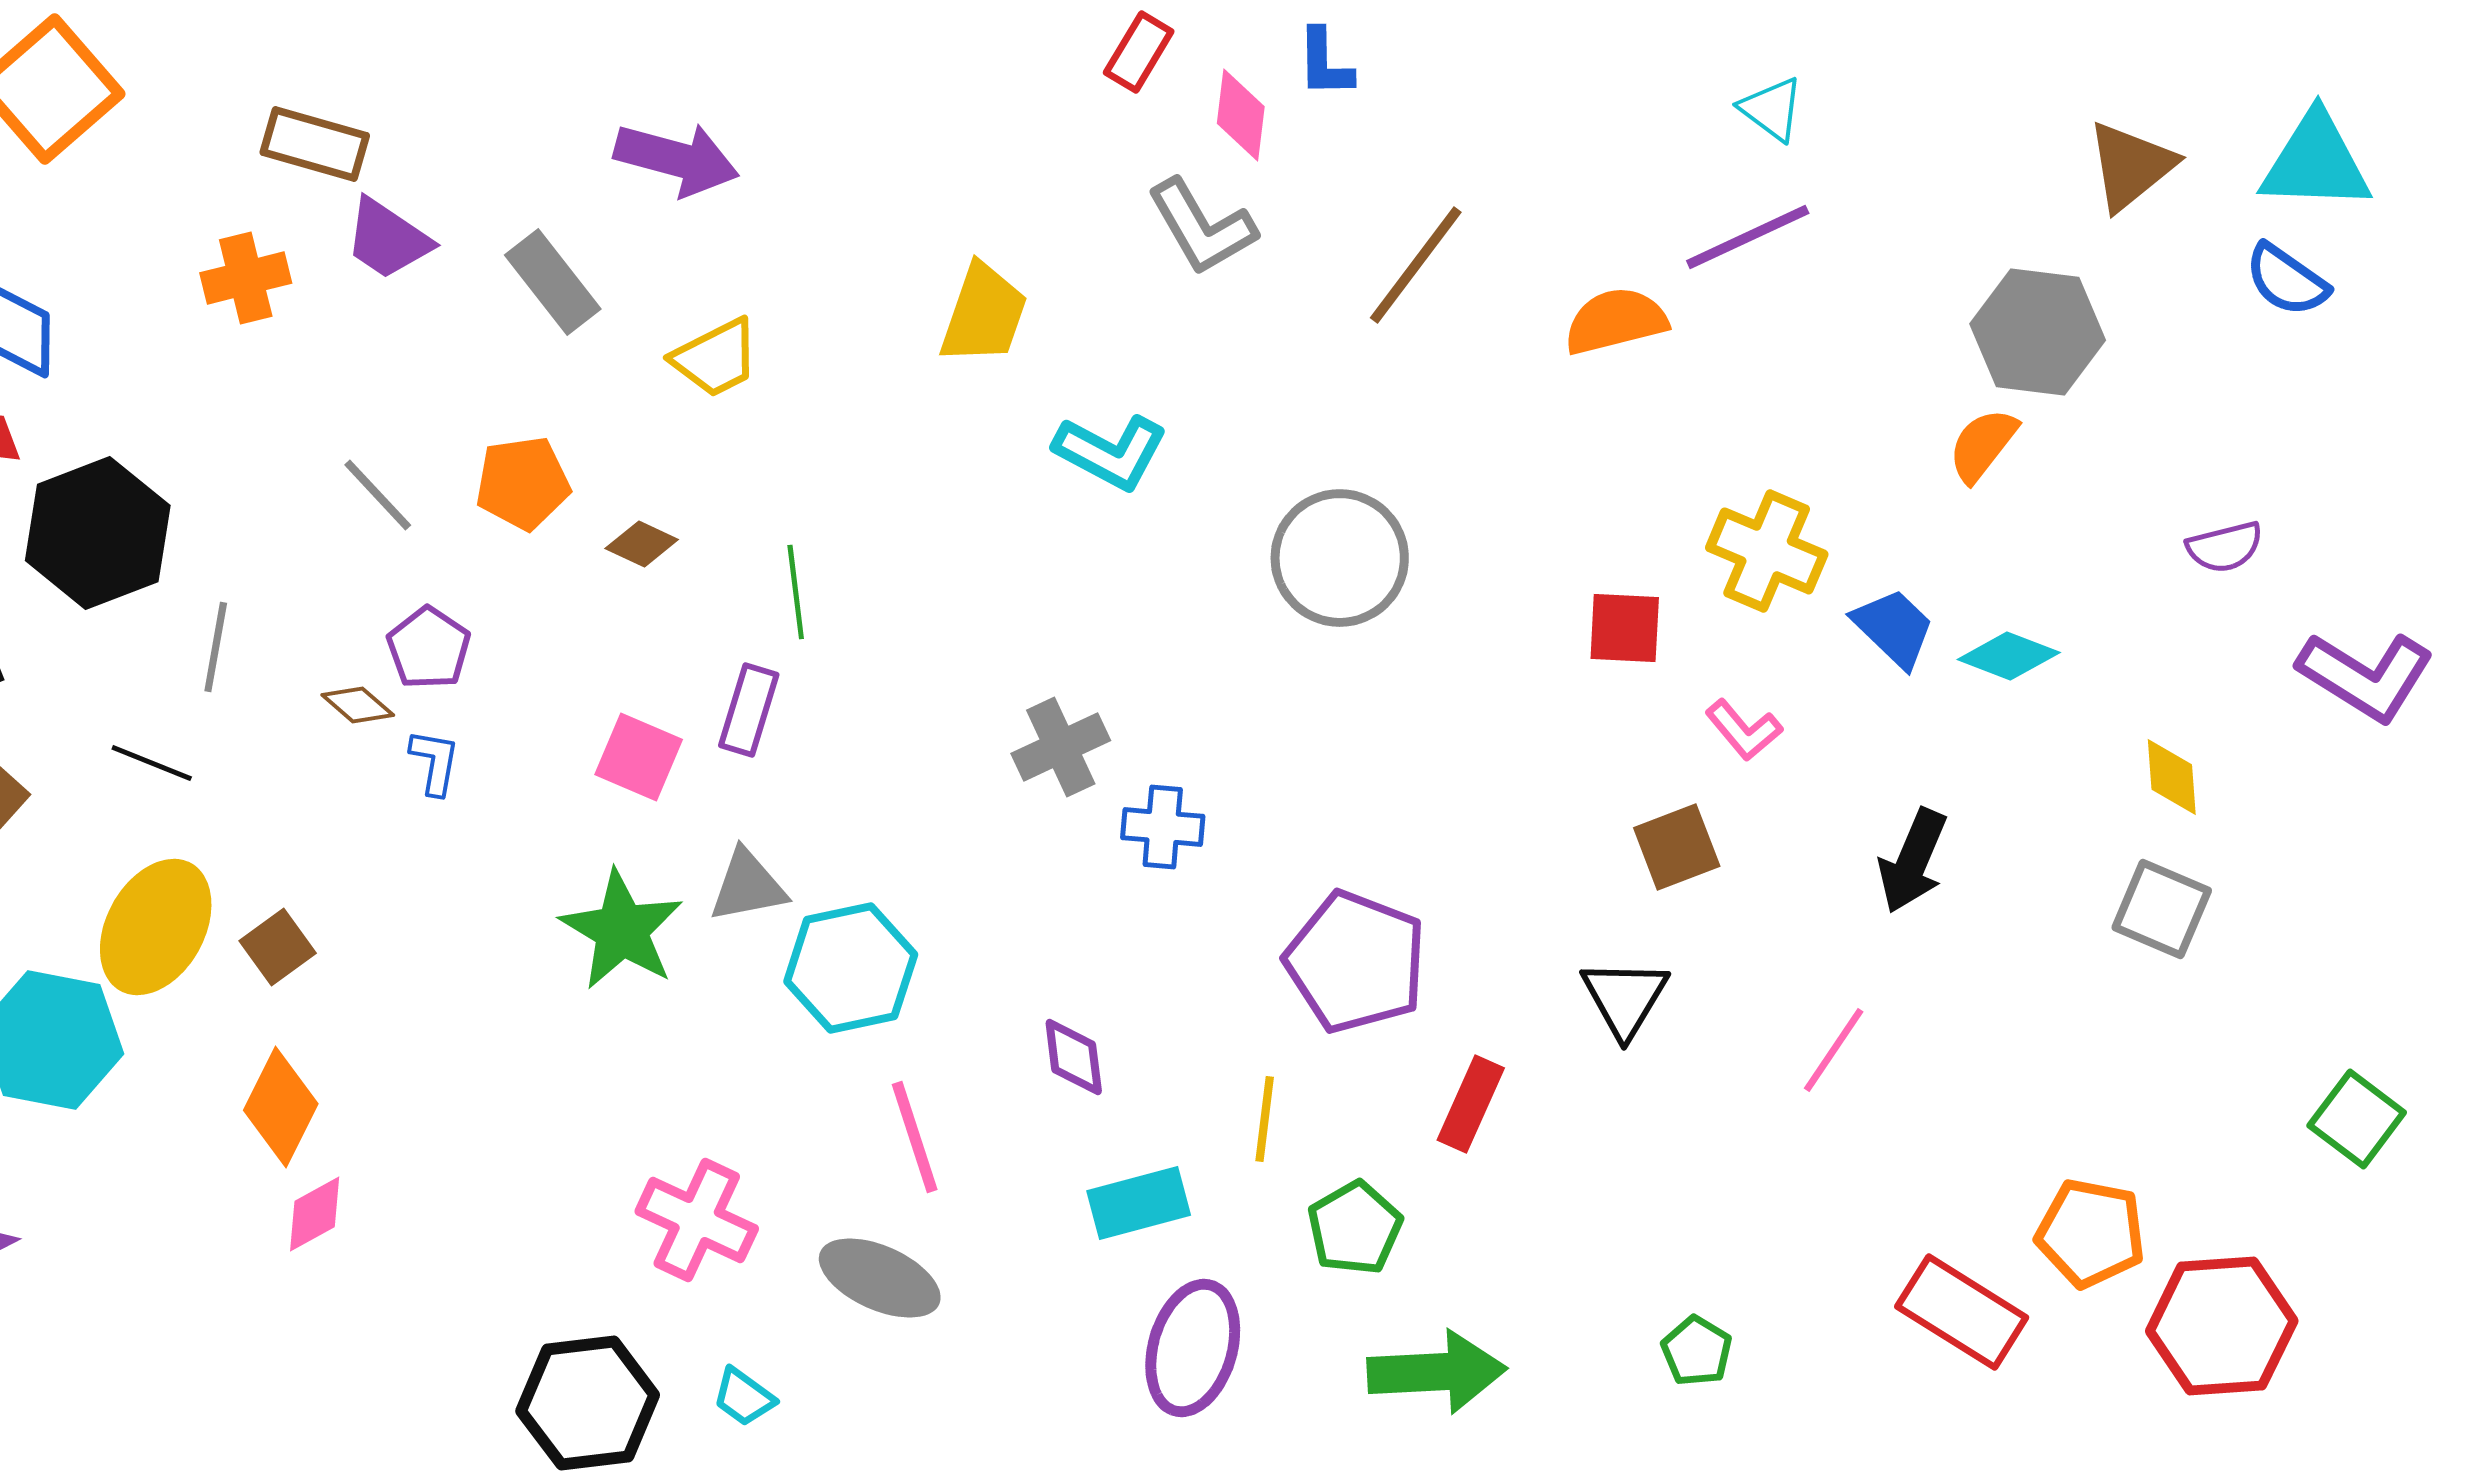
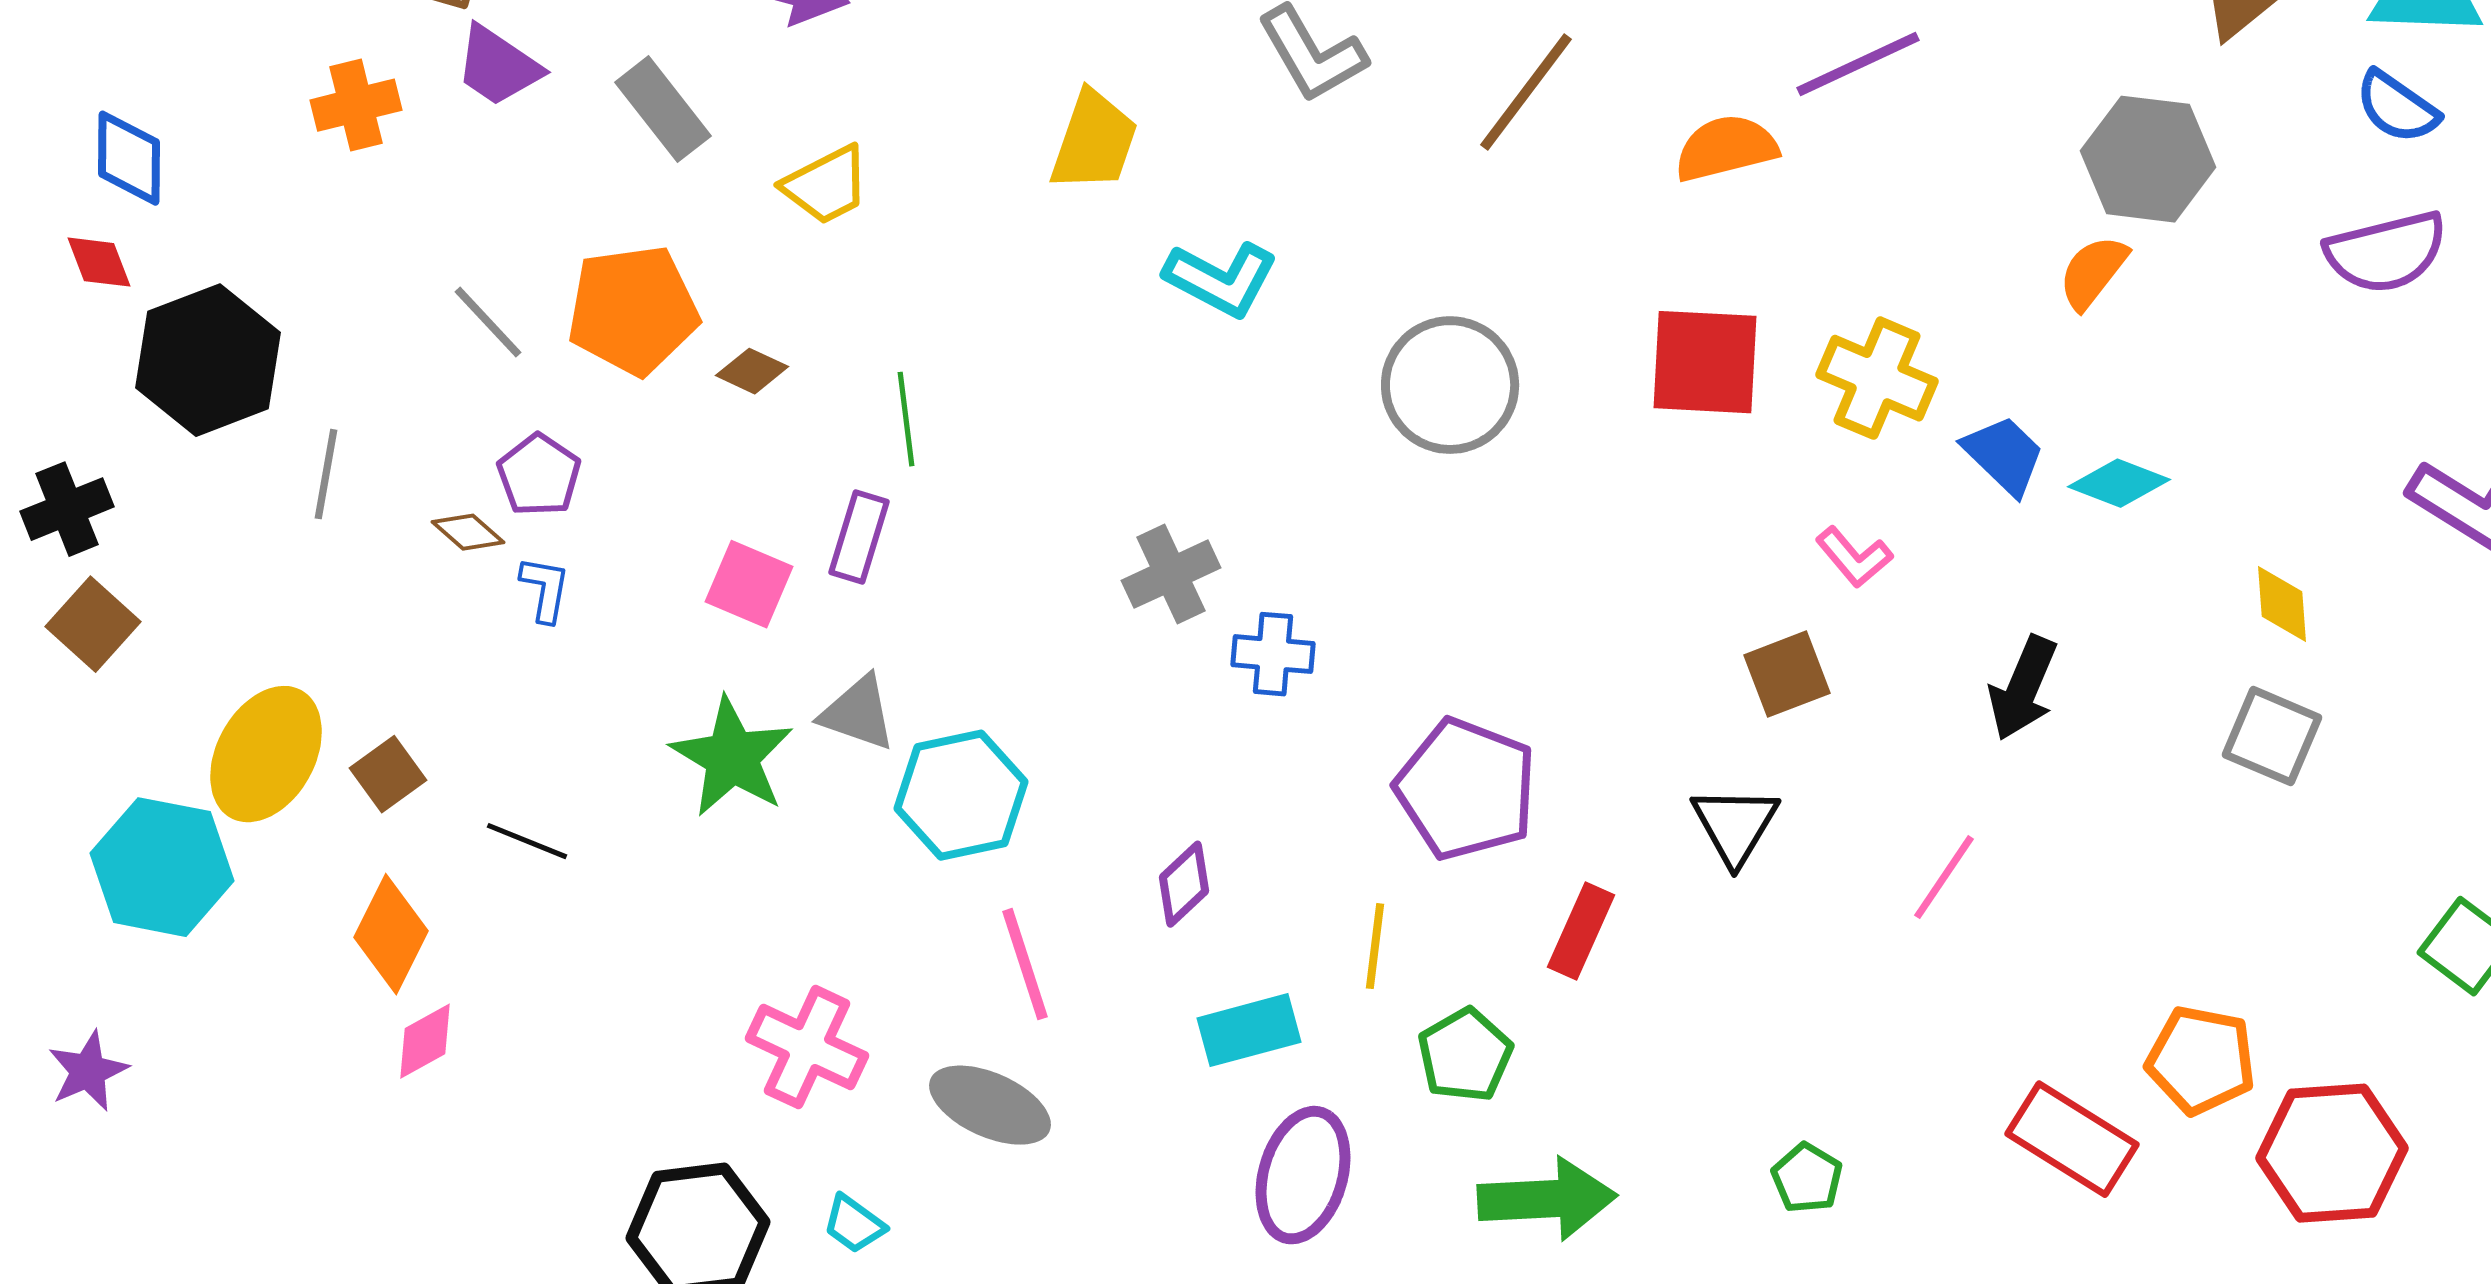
orange pentagon: (523, 483) -> (633, 310), size x1.4
purple semicircle: (2225, 547) -> (2386, 252), moved, size x1.6
red square: (1625, 628) -> (1705, 362), moved, size x1.5
black line: (152, 763) -> (527, 841), moved
gray triangle: (748, 886) -> (858, 713), turned 30
purple diamond: (1074, 1057) -> (1184, 884), turned 54

